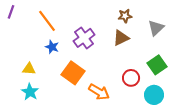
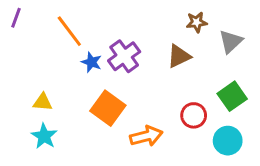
brown star: (125, 16) -> (197, 22), moved
blue star: (52, 47) -> (92, 62), moved
orange arrow: (99, 92) -> (146, 136), turned -45

